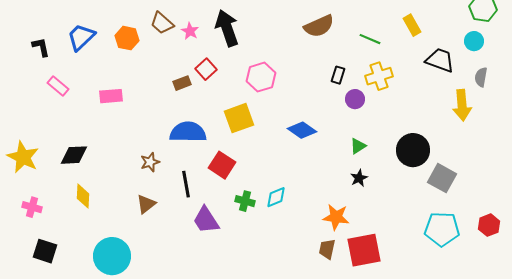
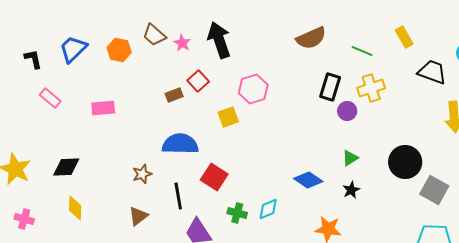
black rectangle: (338, 75) -> (330, 87), size x1.5
yellow square: (239, 118) -> (228, 117), moved, size x0.7
blue diamond: (302, 130) -> (308, 180), moved

